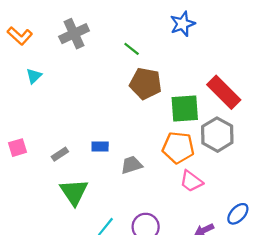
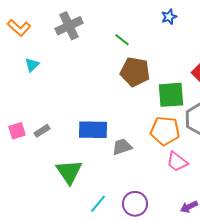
blue star: (183, 24) -> (169, 17), size x0.7
blue rectangle: (100, 147) -> (93, 130), size x1.8
gray rectangle: (60, 154) -> (42, 131), moved

